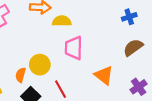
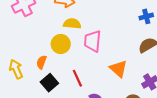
yellow semicircle: (62, 21) -> (72, 24), moved
yellow circle: (40, 65) -> (61, 44), moved

